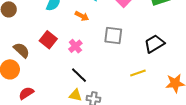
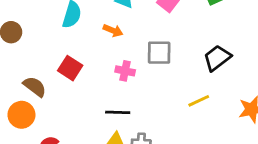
pink cross: (75, 46) -> (125, 71), moved, turned -32
black line: (79, 75) -> (118, 112), turned -36

